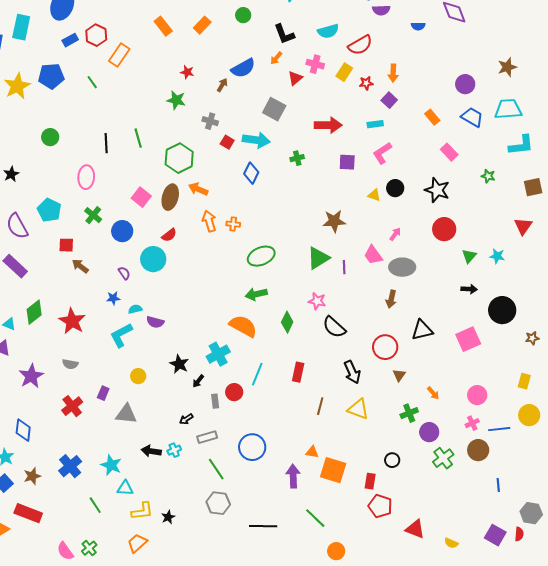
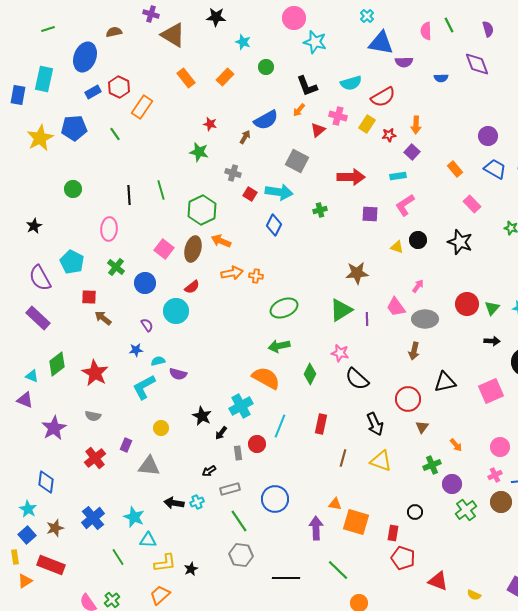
orange arrow: (209, 221) -> (232, 273), turned 95
red circle: (444, 229) -> (467, 304), moved

